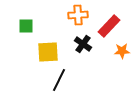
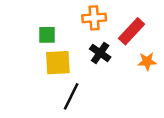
green square: (26, 26) -> (47, 35), moved

